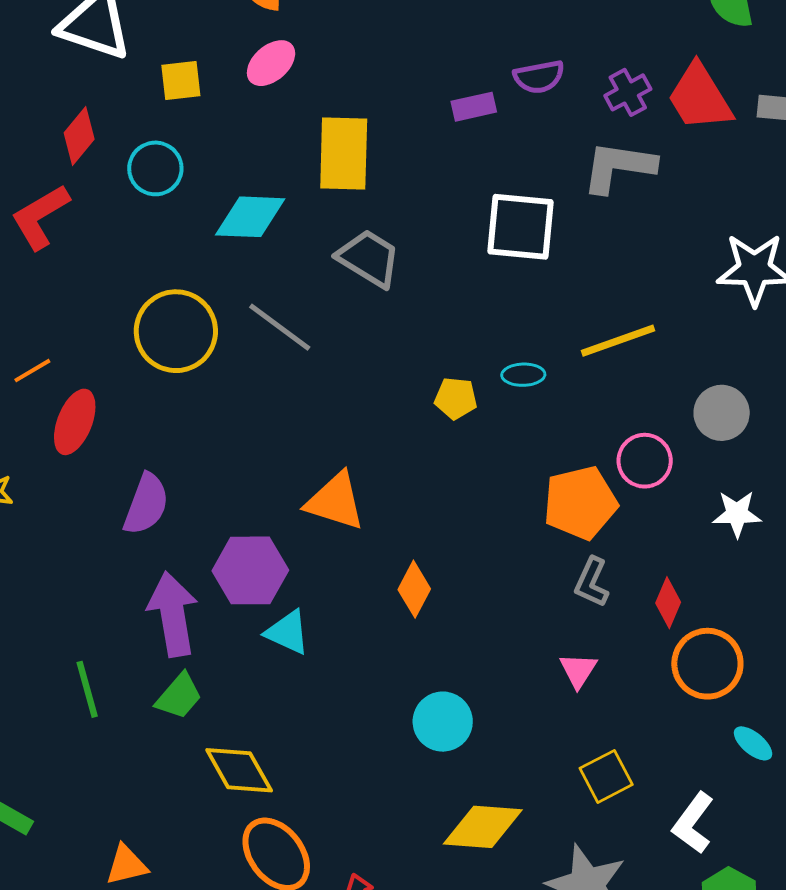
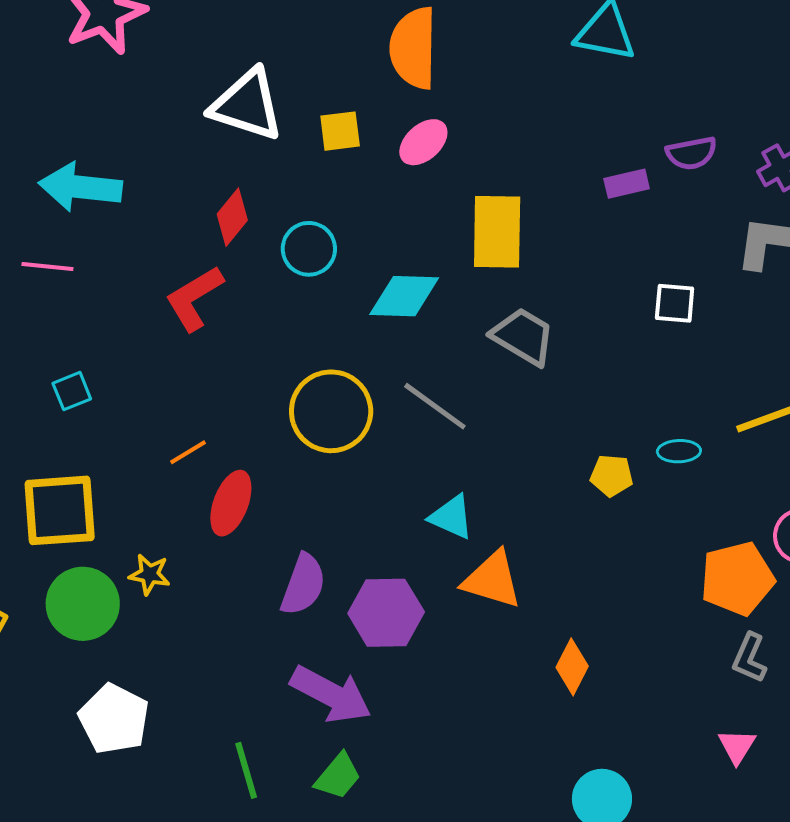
yellow square: (181, 81) -> (340, 131), moved
white square: (520, 227) -> (675, 303), size x0.6
purple hexagon: (250, 570) -> (386, 613), moved
purple arrow: (173, 614) -> (331, 694), turned 128
cyan triangle: (288, 632) -> (451, 517), moved

